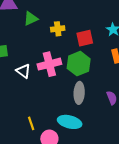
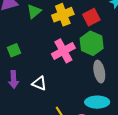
yellow cross: (58, 29) -> (63, 15), size x1.5
white triangle: (23, 71) -> (39, 83), moved

